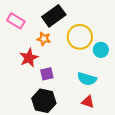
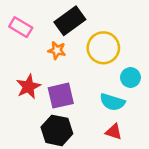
cyan circle: (101, 50) -> (130, 78), moved
red star: (29, 58) -> (28, 87), moved
purple square: (47, 74) -> (61, 96), size x1.5

